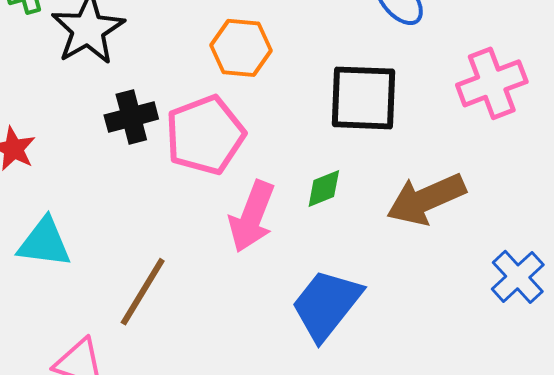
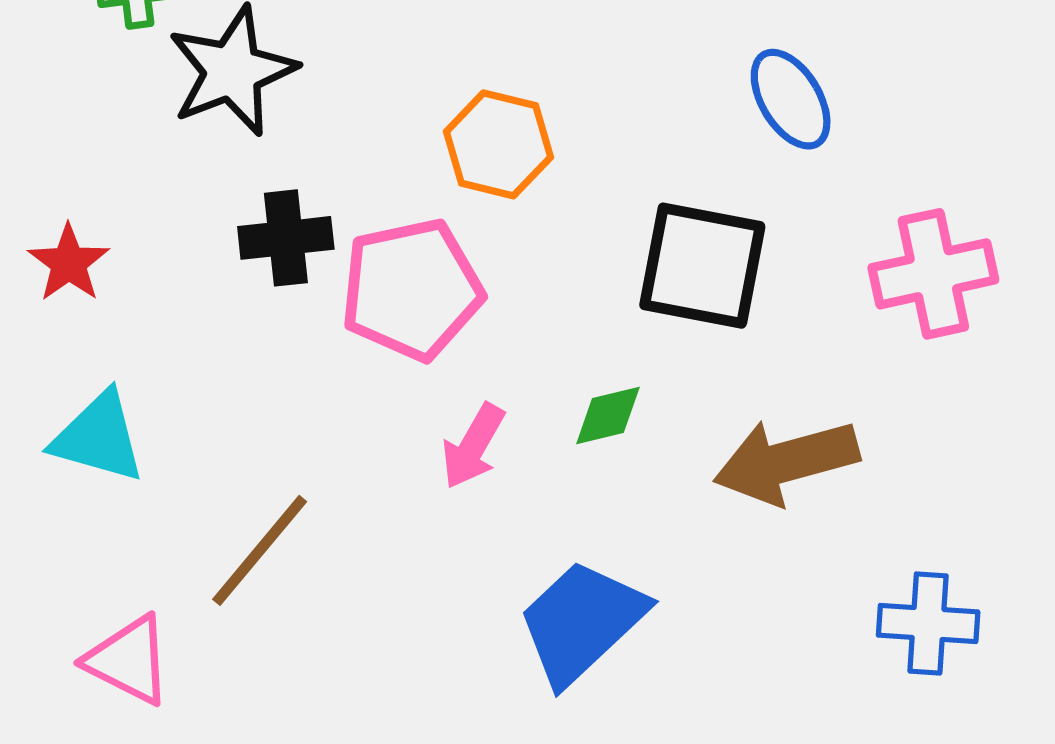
pink arrow: (252, 216) -> (473, 446), size x0.7
blue cross: (518, 277) -> (928, 624), turned 38

